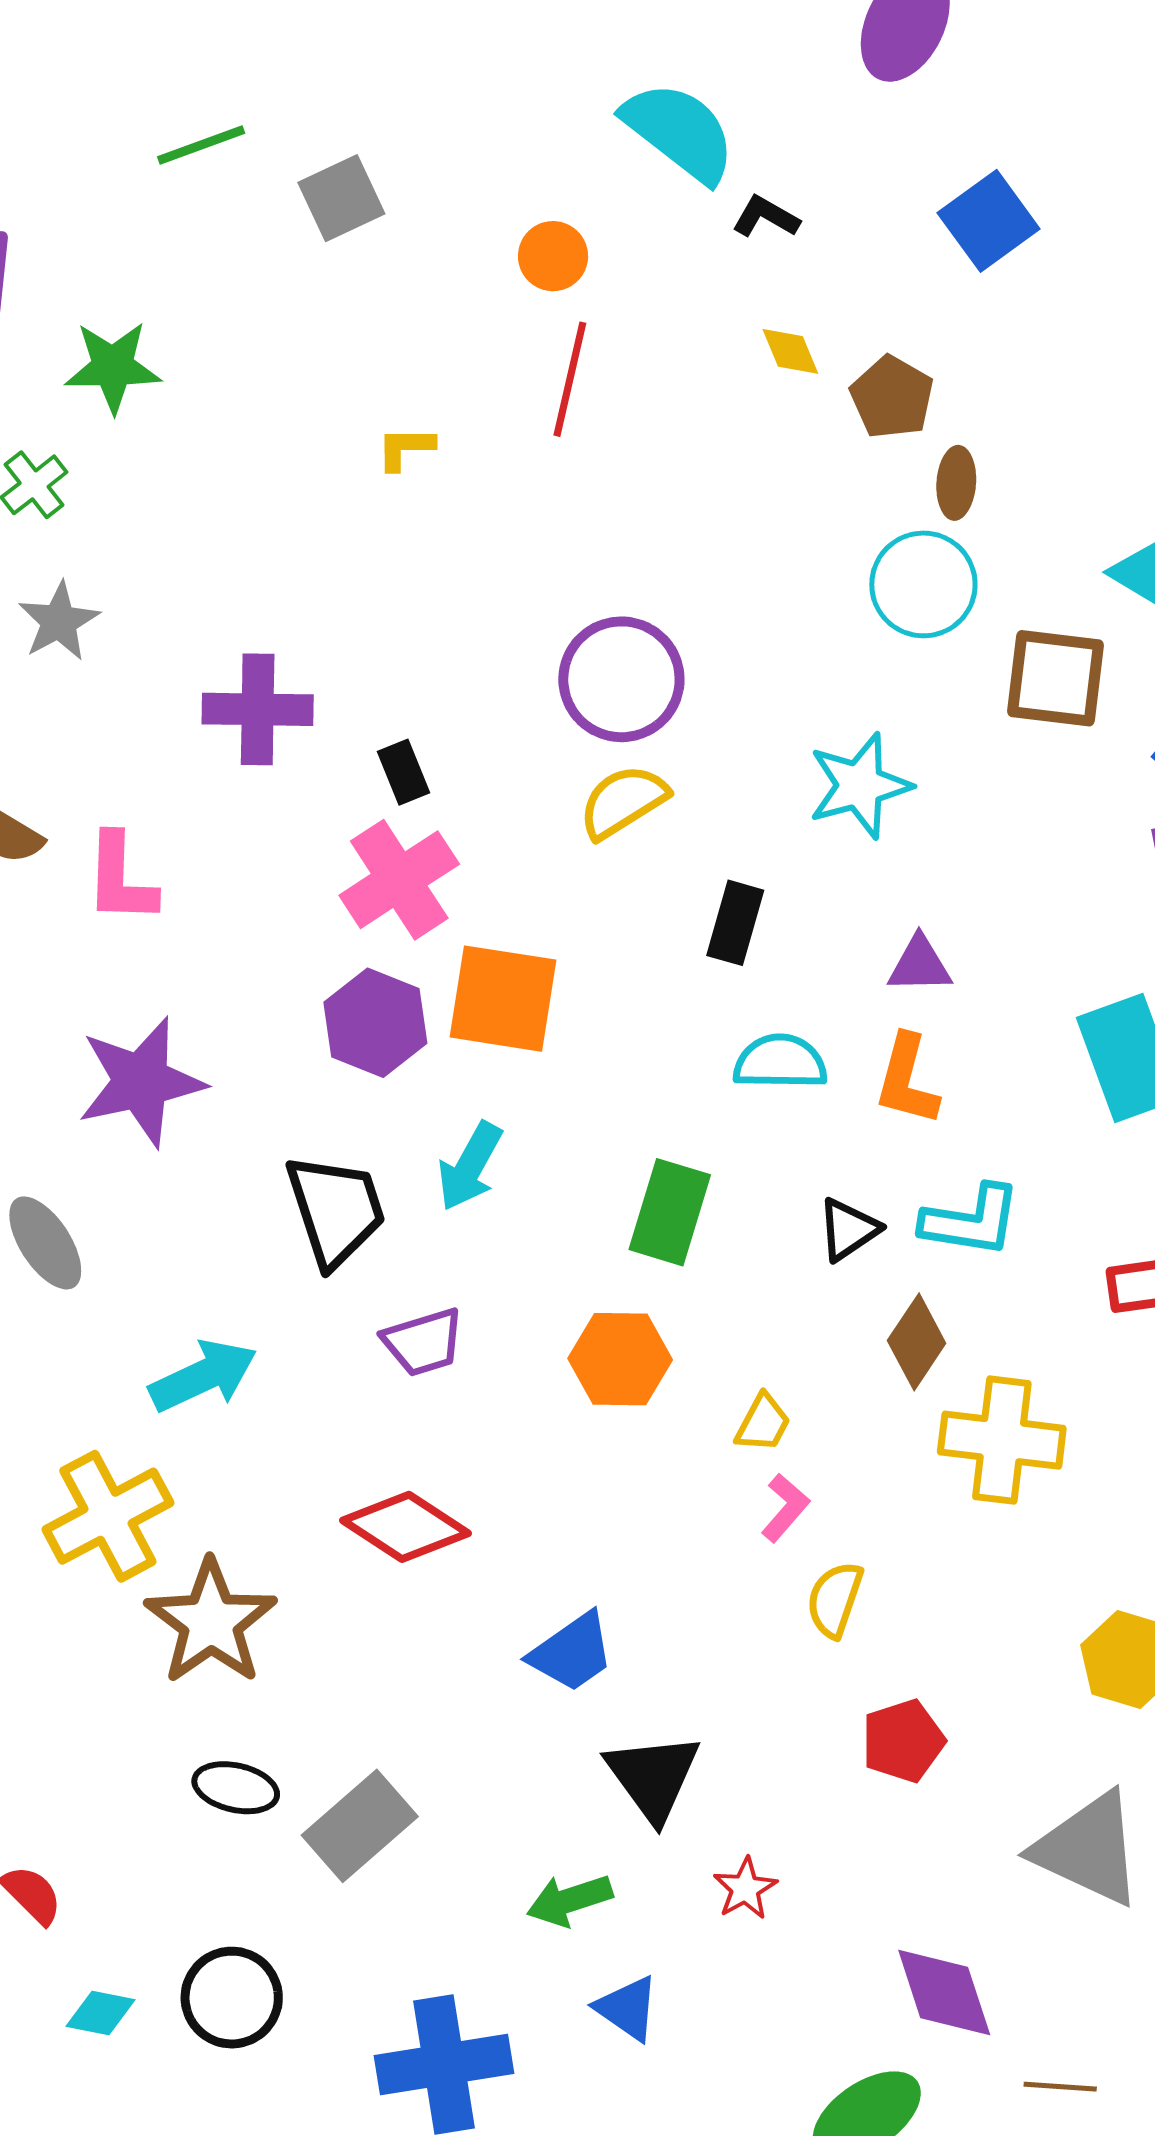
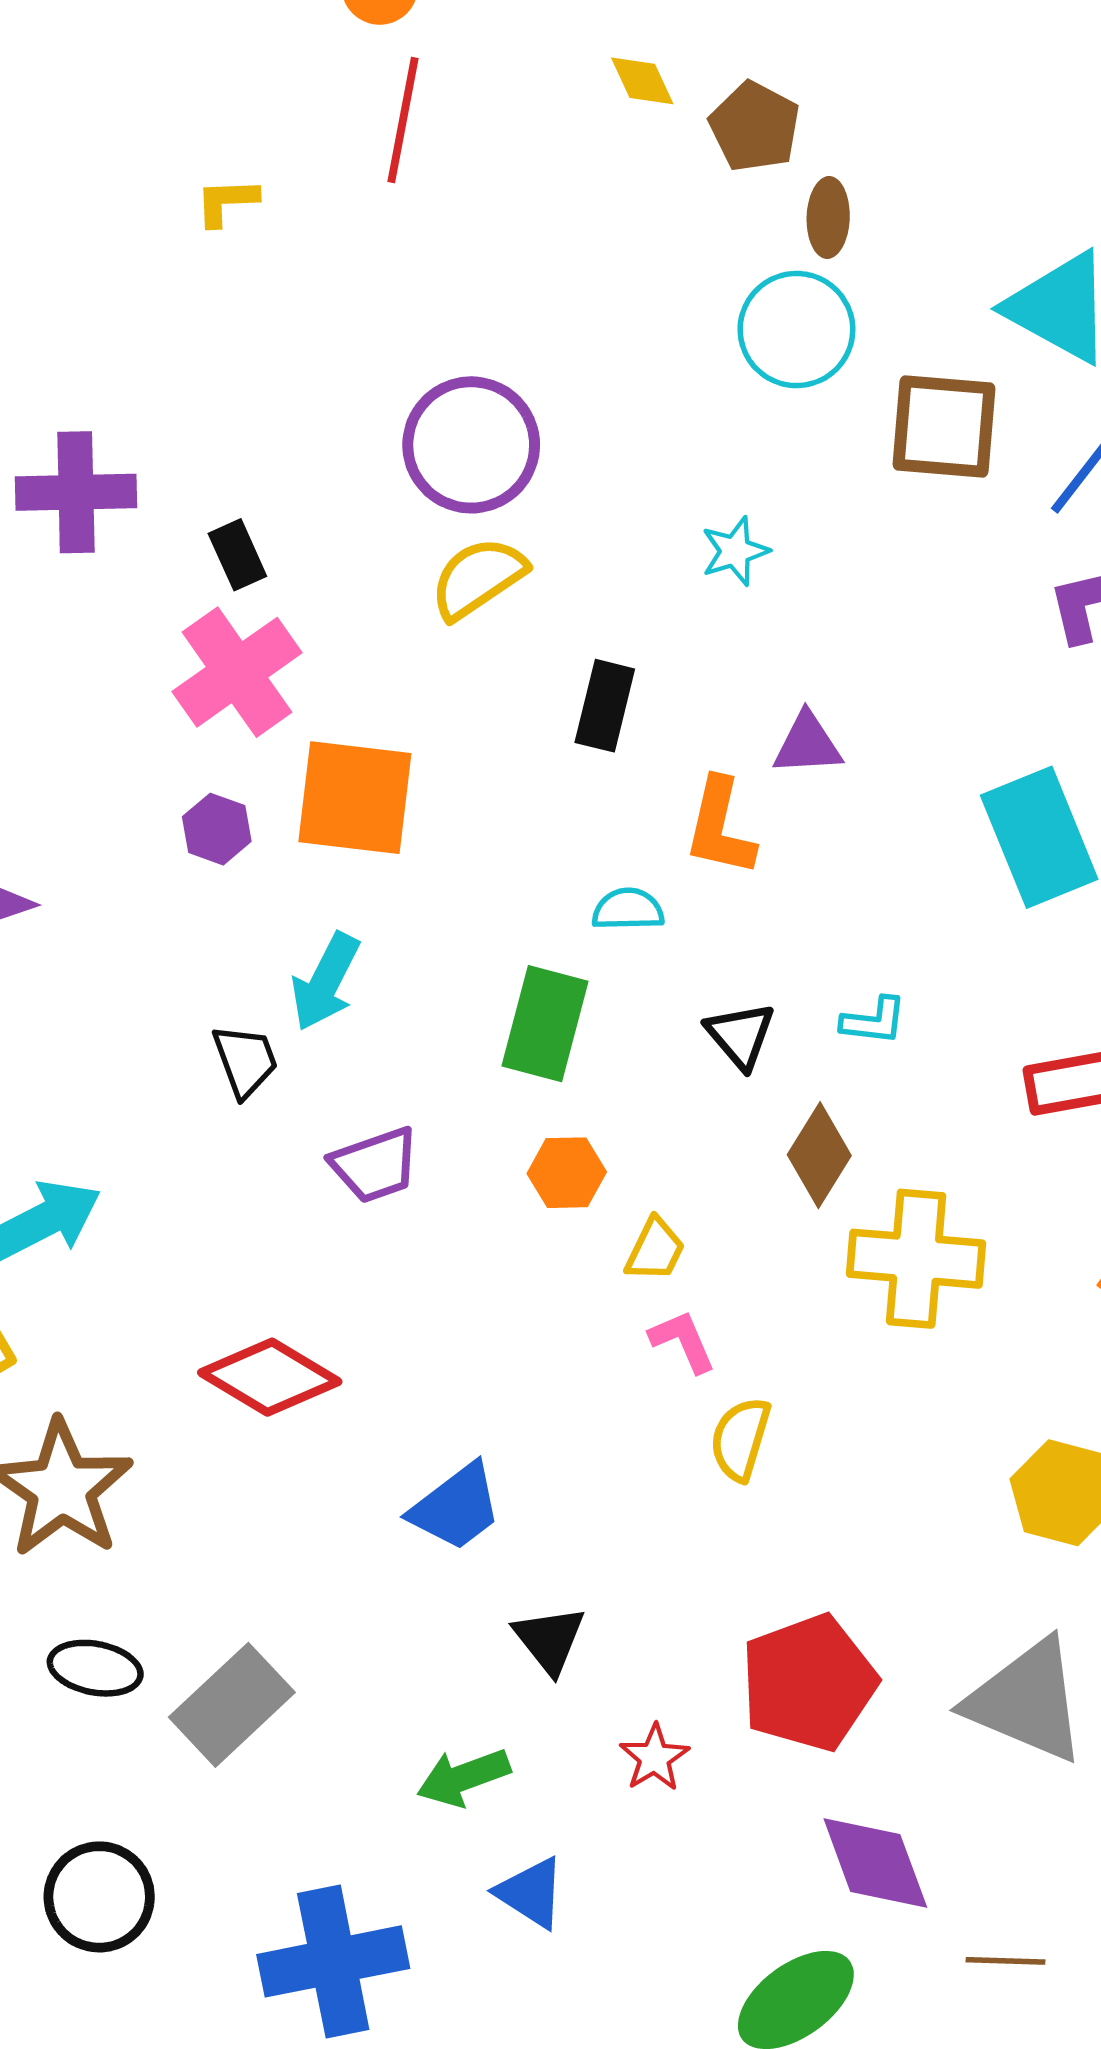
cyan star: (860, 786) -> (735, 551), size x0.6
purple hexagon: (375, 1023) -> (217, 829), size x0.6
cyan semicircle: (780, 1062) -> (628, 909), moved, size x0.7
orange L-shape: (907, 1080) -> (720, 827), moved
black trapezoid: (336, 1210) -> (245, 1061), moved, size x0.6
cyan L-shape: (971, 1221) -> (874, 1021), size x0.6
black triangle: (848, 1229) -> (740, 1035), turned -34
purple trapezoid: (423, 1342) -> (375, 1165), moved
orange hexagon: (620, 1359) -> (567, 1173), moved, size x0.7
pink L-shape: (785, 1508) -> (683, 1341), turned -62
red pentagon: (903, 1741) -> (809, 1683), moved, size x1.5
black triangle: (653, 1777) -> (549, 1640), size x0.7

